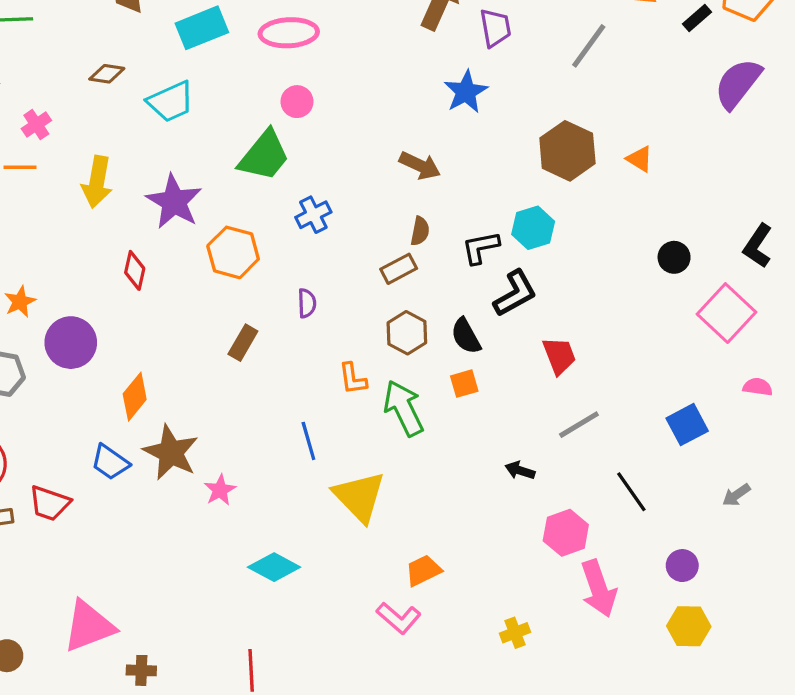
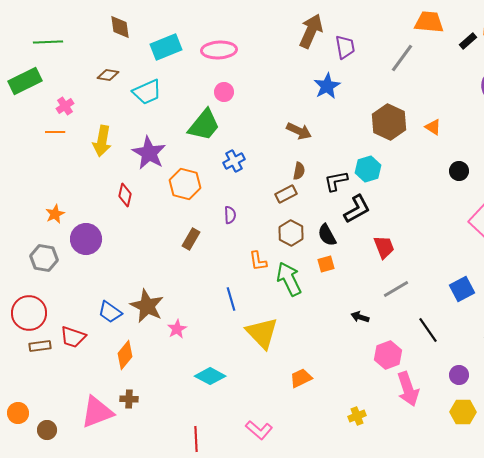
black circle: (674, 257) -> (459, 171), moved
orange diamond: (135, 397) -> (125, 355), moved
pink L-shape: (399, 618) -> (259, 430), moved
brown cross: (141, 670) -> (129, 399), moved

